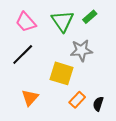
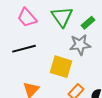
green rectangle: (90, 17) -> (88, 23), moved
black line: (23, 55) -> (24, 49), turned 30

